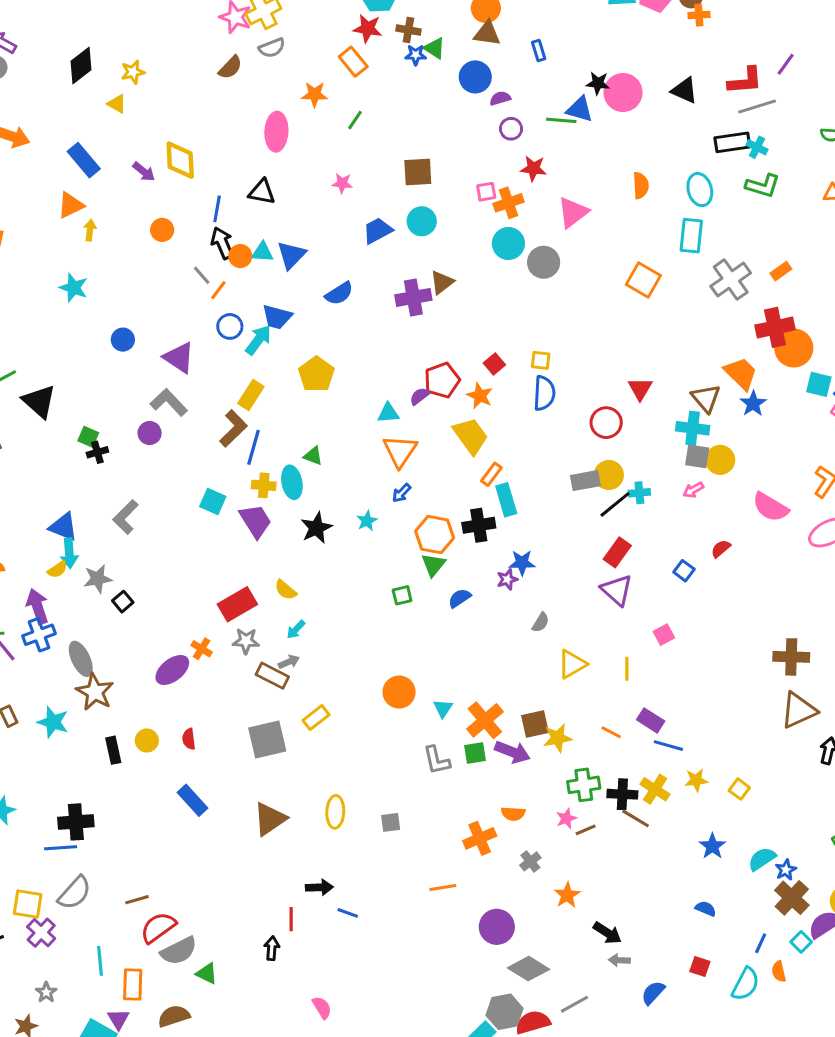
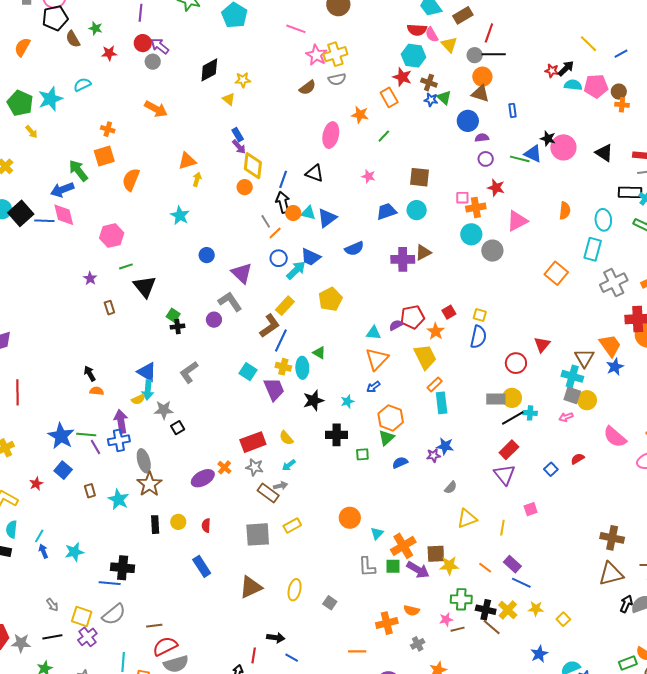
blue rectangle: (84, 160) -> (238, 135), moved, size x0.6
yellow diamond: (180, 160) -> (253, 166), moved
black cross: (479, 525) -> (337, 435), moved
gray square: (391, 822) -> (330, 603), turned 32

